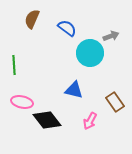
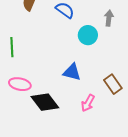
gray arrow: (111, 36) -> (109, 18), turned -63
cyan circle: (90, 53) -> (88, 35), size x0.7

